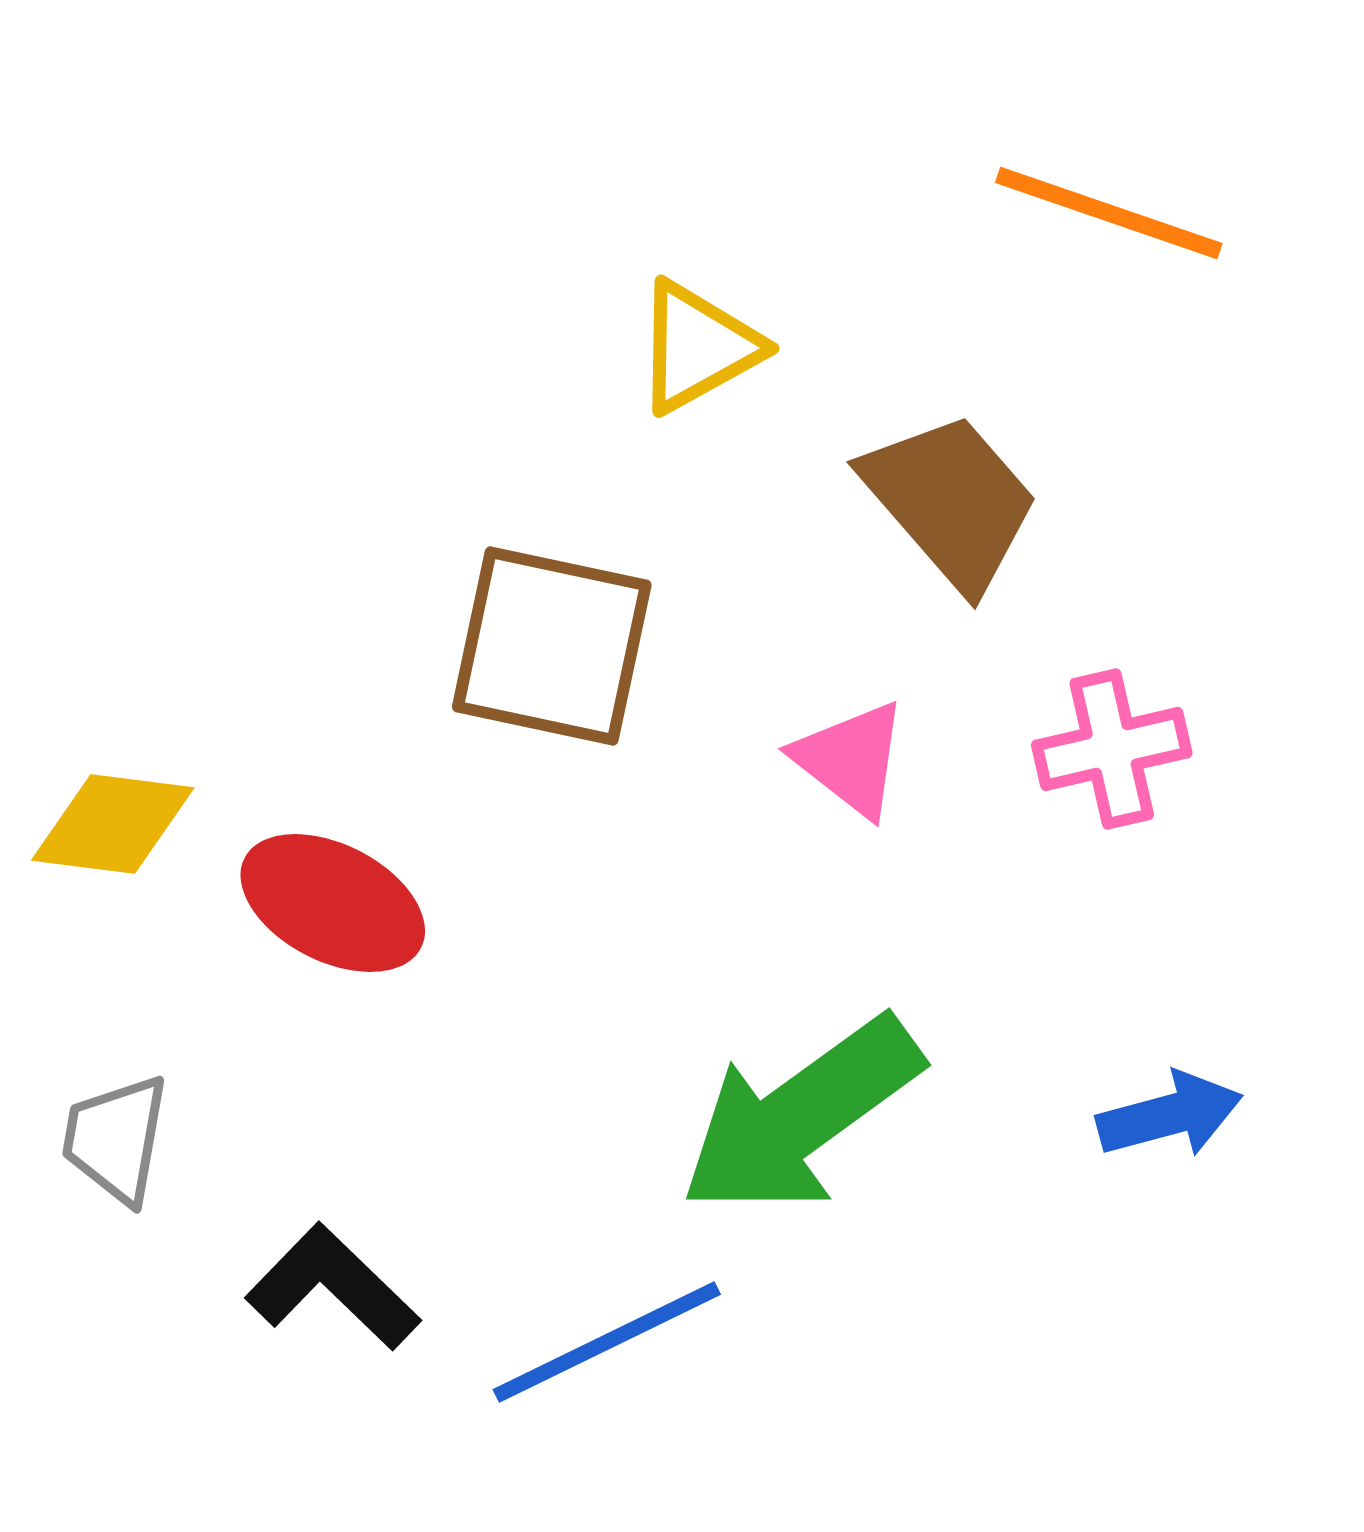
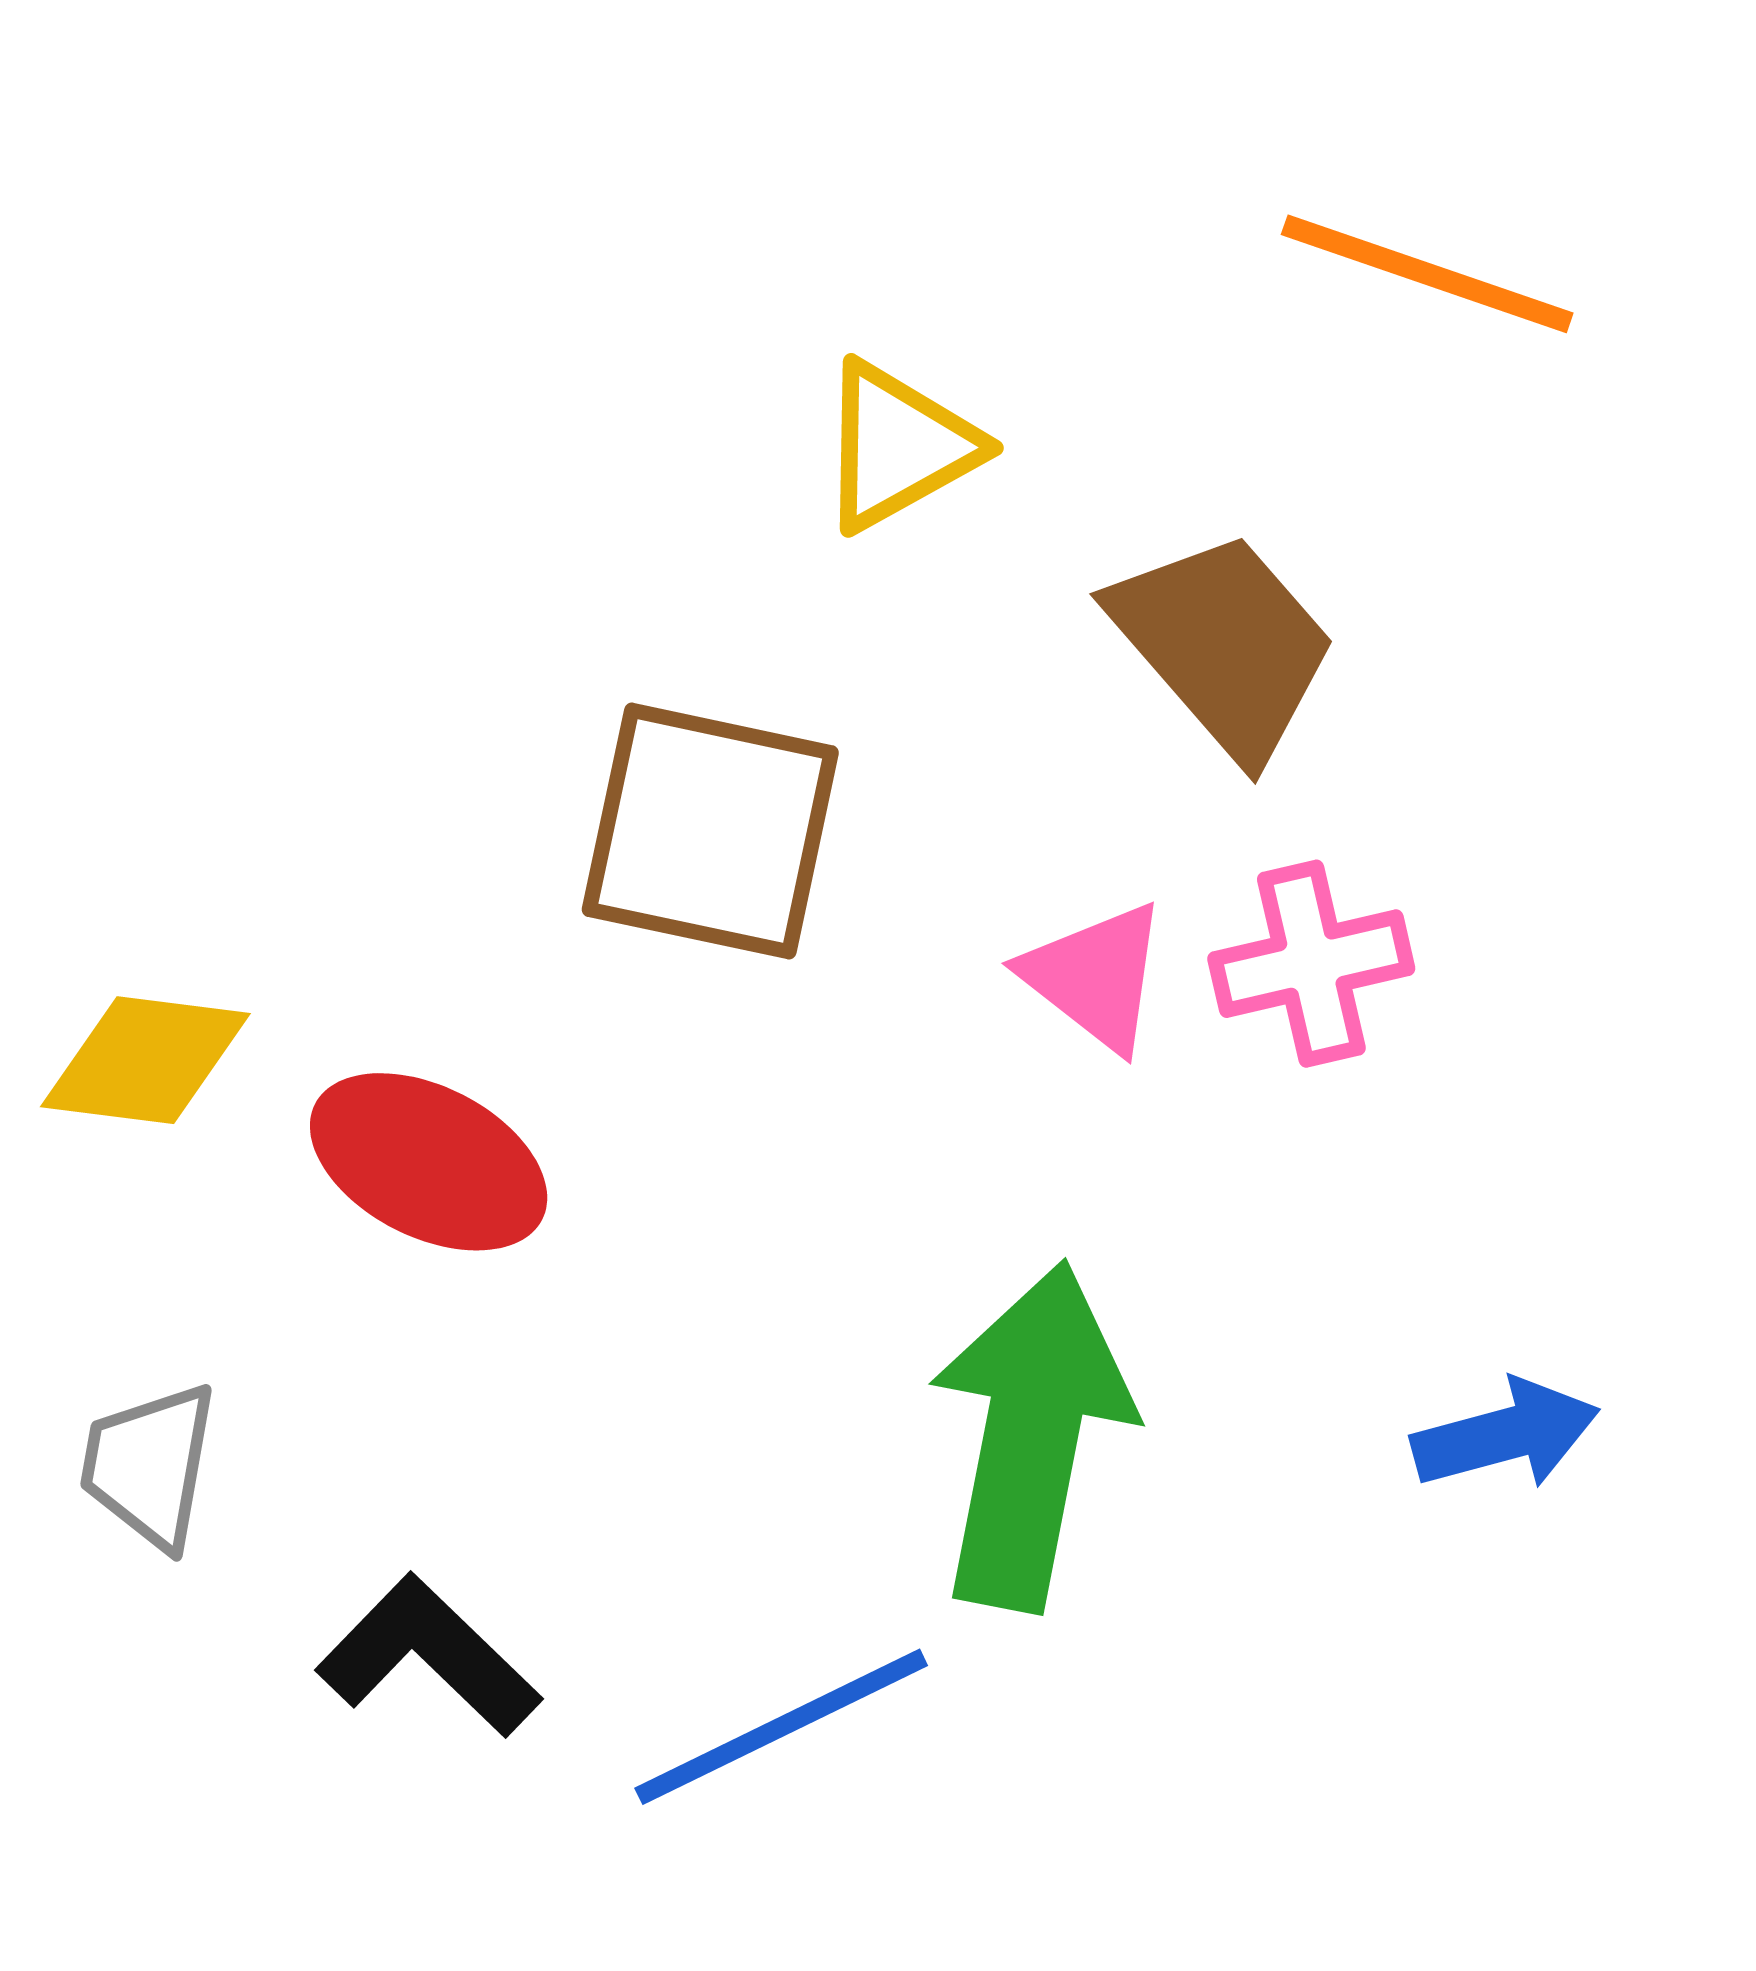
pink cross: (1112, 749) -> (1311, 964), moved
green arrow: (801, 1116) -> (1031, 1436), turned 137

